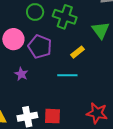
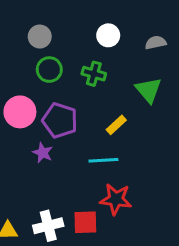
green cross: (65, 17) -> (94, 74), size x0.7
purple star: (21, 74) -> (43, 153), moved
red star: (97, 113) -> (116, 199), moved

